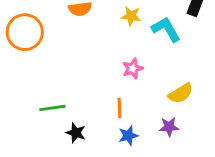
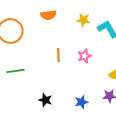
green line: (52, 108) -> (15, 71), moved
orange line: (119, 108) -> (58, 55), moved

